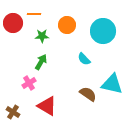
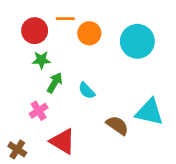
orange line: (34, 14) -> (65, 19), moved
red circle: (13, 23) -> (35, 31), moved
green star: (42, 36) -> (41, 60), moved
cyan semicircle: (84, 59) -> (87, 91), moved

